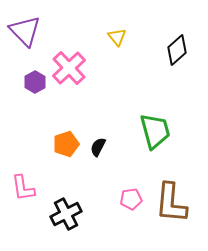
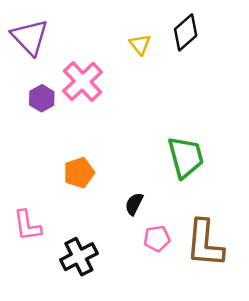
black diamond: (177, 50) -> (186, 32), moved
black semicircle: (98, 147) -> (134, 204), moved

